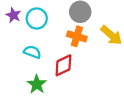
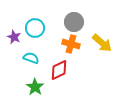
purple star: (13, 15) -> (14, 37), moved

